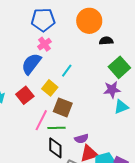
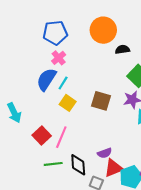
cyan line: (67, 71) -> (63, 83), moved
red square: (25, 95) -> (42, 135), moved
brown square: (63, 107) -> (101, 101), moved
green line: (56, 128) -> (53, 164), moved

